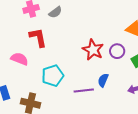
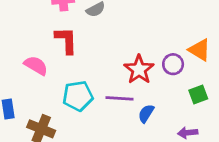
purple circle: (117, 51) -> (173, 64), moved
purple line: (84, 91) -> (120, 98), moved

